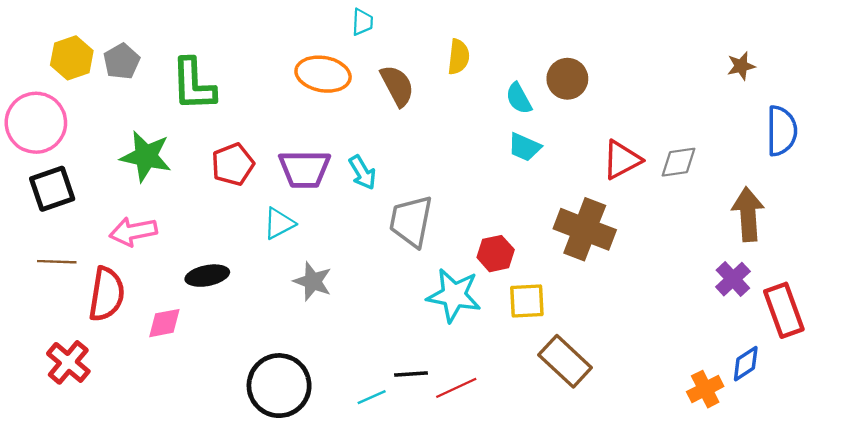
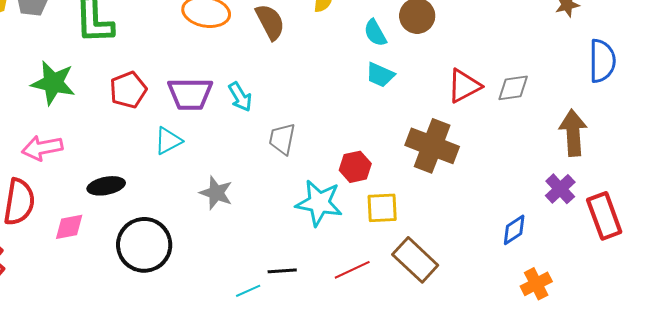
gray trapezoid: (411, 221) -> (282, 139), size x0.7
gray star: (313, 281) -> (216, 193), moved
blue diamond: (746, 364) -> (514, 230), moved
black circle: (279, 386) -> (144, 245), moved
red line: (456, 388) -> (352, 270), moved

